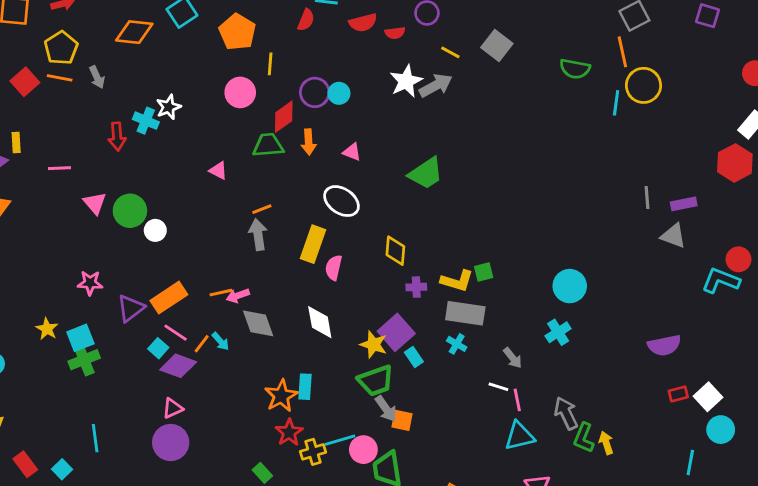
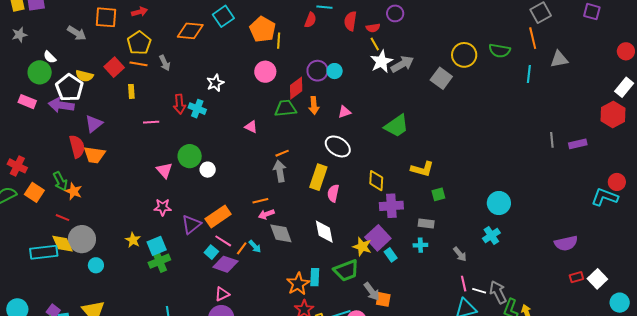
red semicircle: (363, 23) -> (350, 21), turned 114
gray square: (497, 45) -> (441, 78), moved
yellow line: (450, 52) -> (375, 44), moved, turned 32
yellow line: (270, 64) -> (279, 41), moved
yellow circle: (643, 85) -> (464, 55), moved
cyan cross: (146, 121) -> (197, 109), moved
yellow rectangle: (16, 142) -> (131, 91), moved
pink triangle: (352, 152) -> (344, 112), turned -40
pink line: (60, 168) -> (151, 122), moved
pink triangle: (95, 203) -> (164, 170), moved
gray triangle: (673, 236) -> (559, 59), moved, turned -30
yellow L-shape: (457, 281) -> (422, 169), moved
purple cross: (416, 287) -> (391, 206), size x1.6
orange line: (221, 293) -> (260, 201), moved
gray rectangle: (465, 313) -> (426, 223), size x0.6
cyan cross: (457, 344) -> (420, 245), turned -32
green trapezoid: (376, 381) -> (346, 270), moved
white line: (498, 387) -> (479, 291), moved
cyan circle: (721, 430) -> (620, 303), moved

